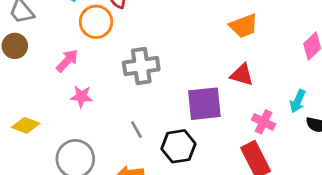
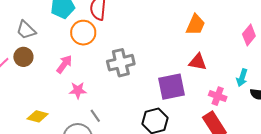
orange trapezoid: (244, 26) -> (196, 25), turned -40
gray line: (136, 129) -> (95, 116), moved

